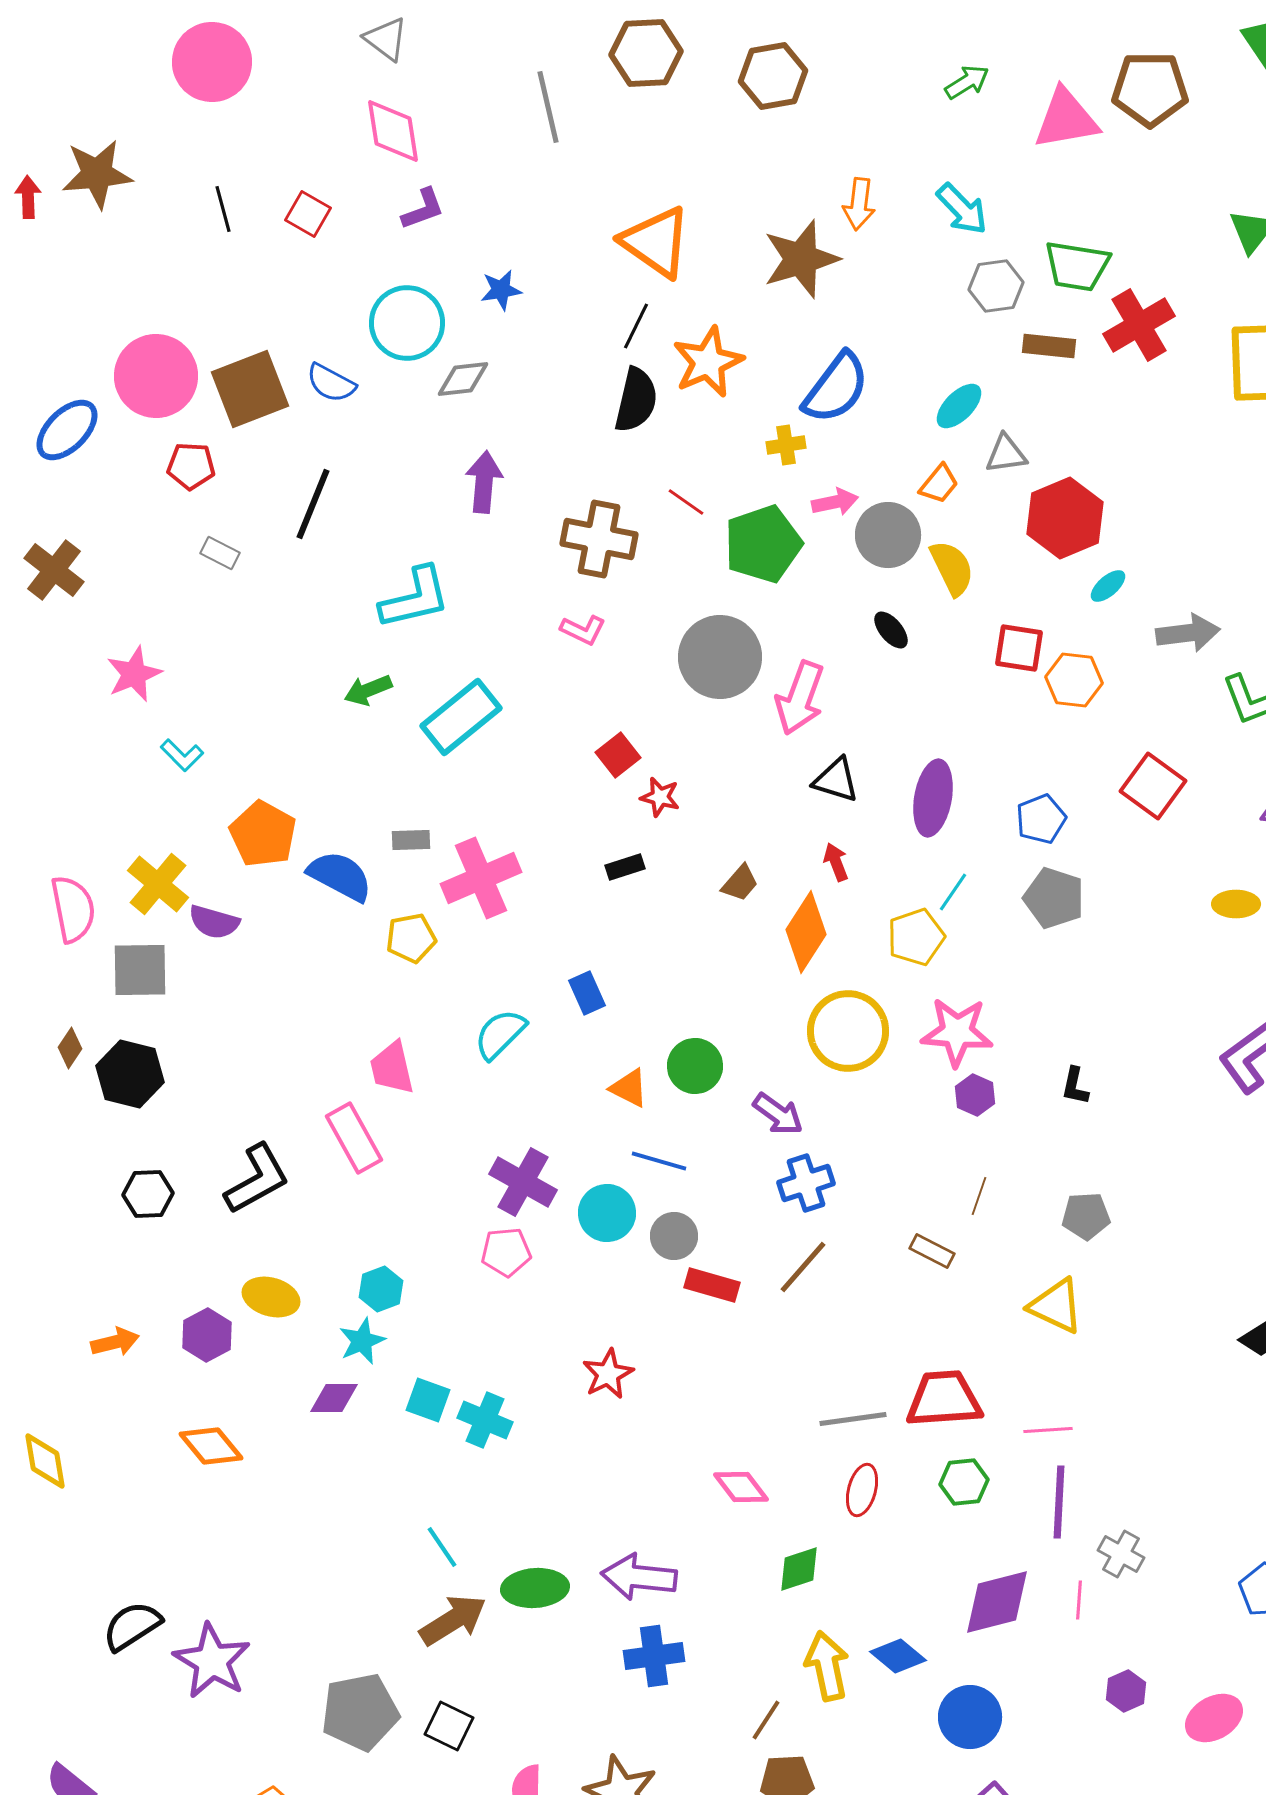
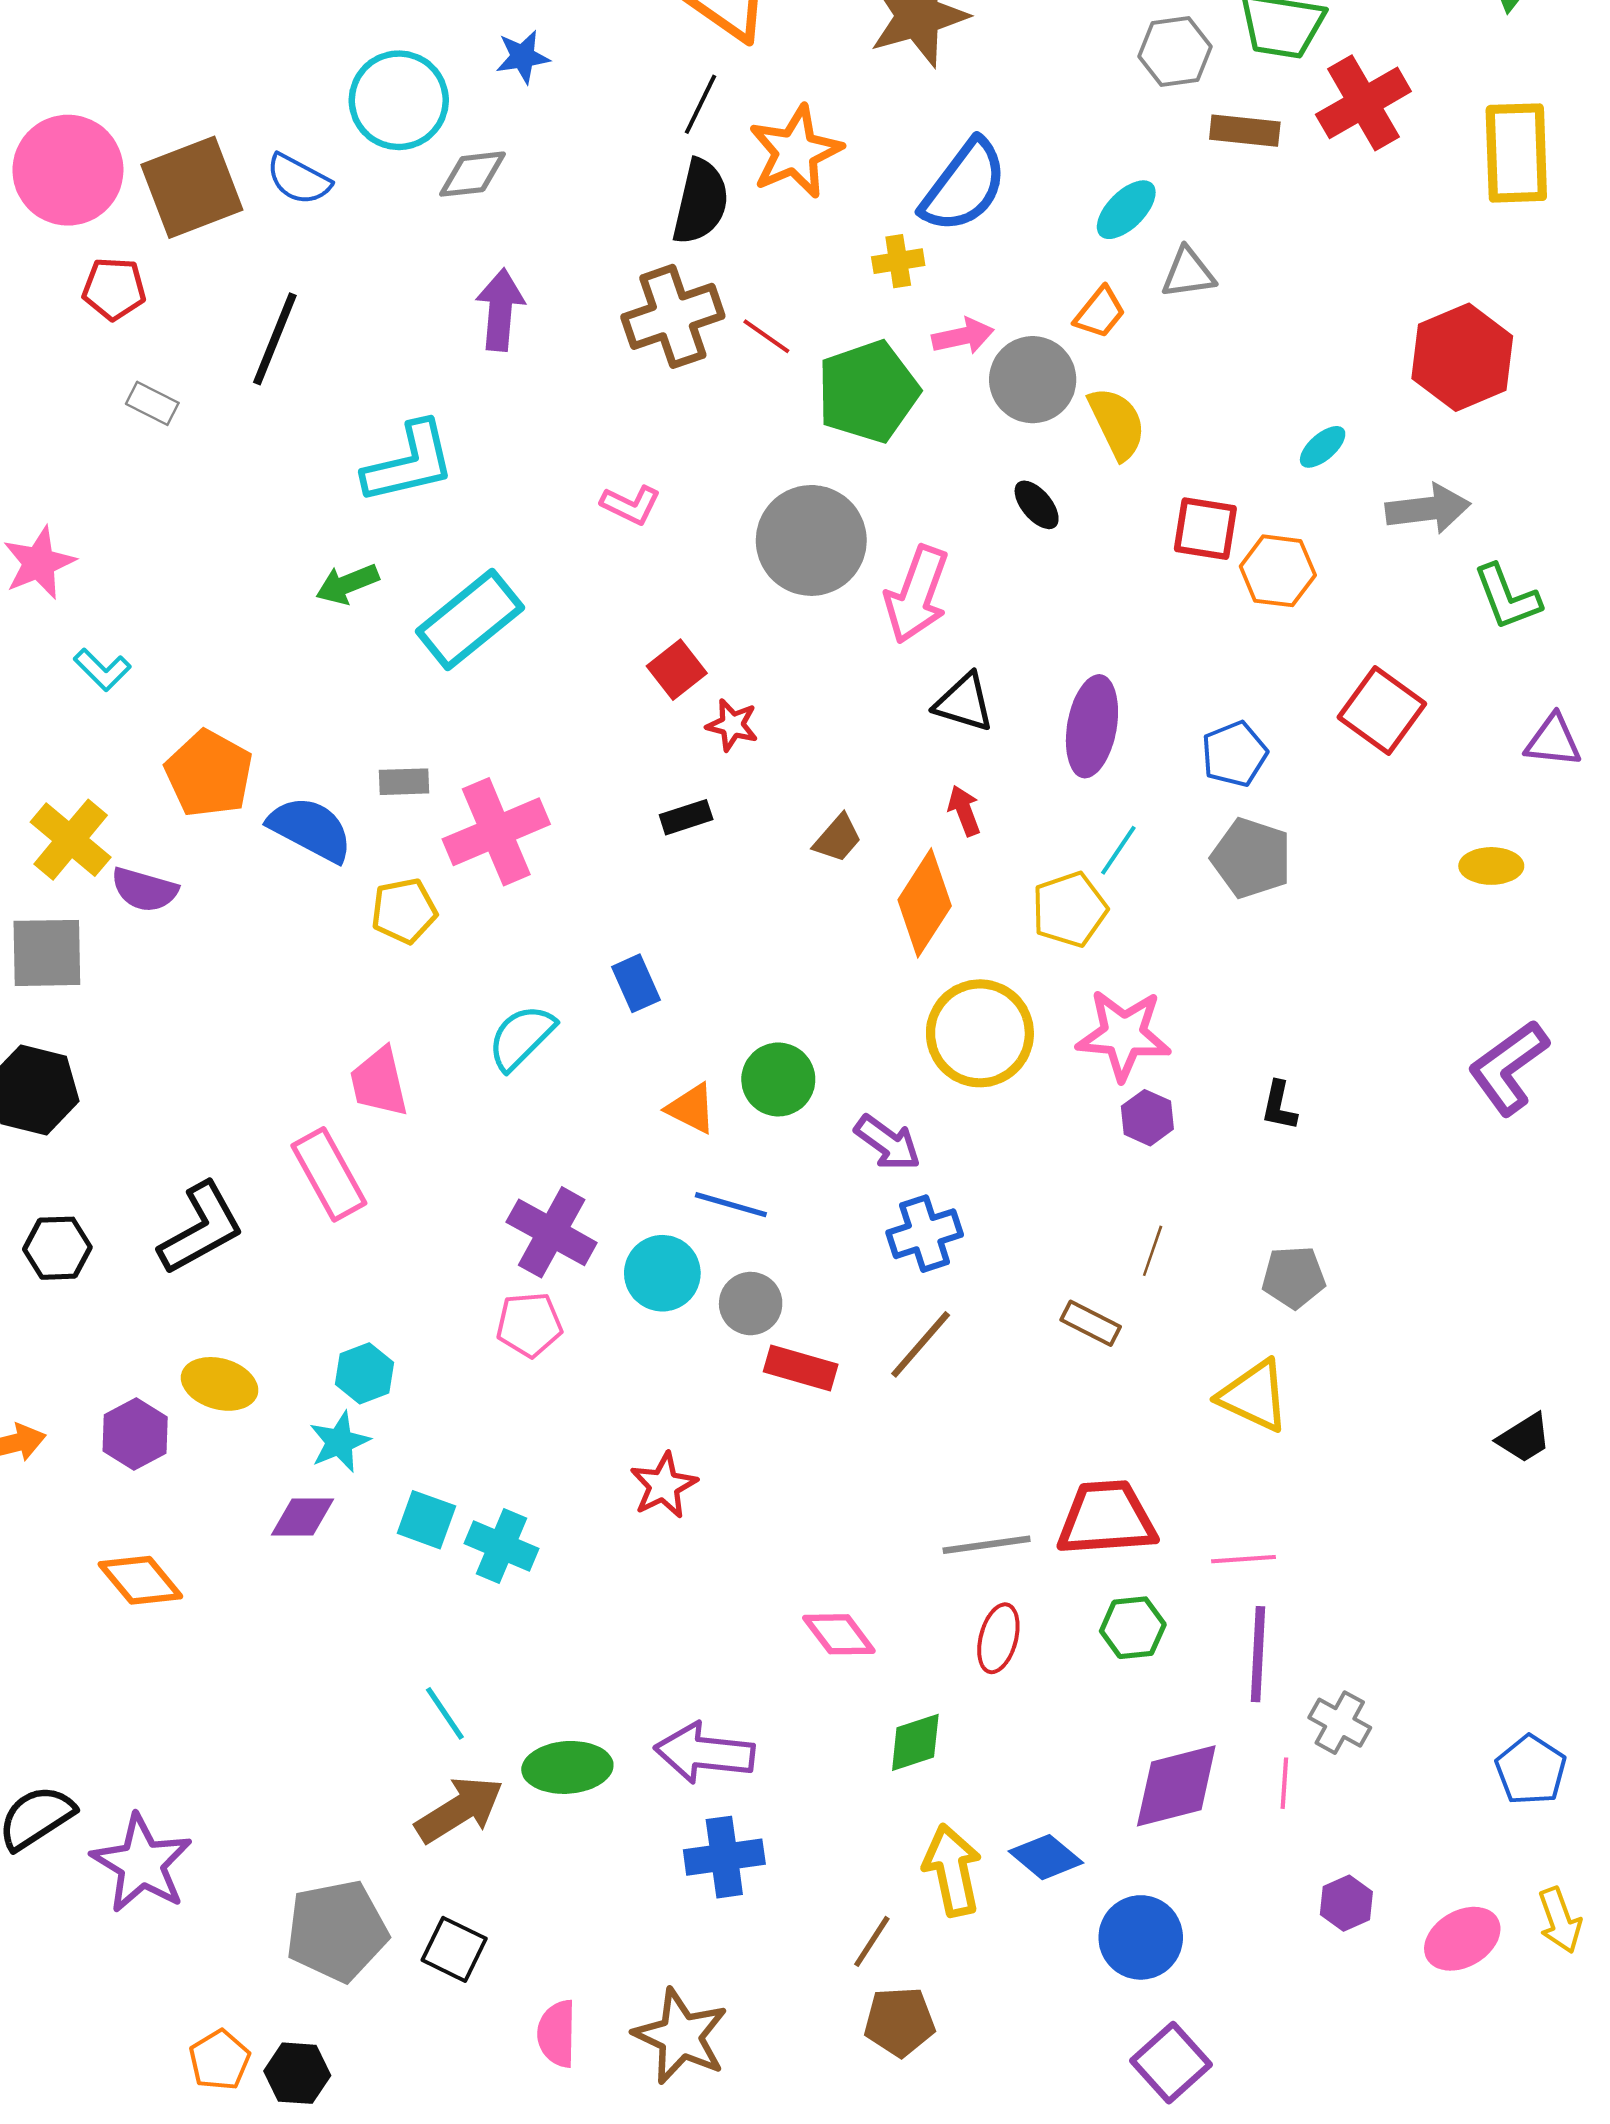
red hexagon: (1065, 518) -> (1462, 357), moved
brown cross: (599, 539) -> (673, 316), moved, turned -30

